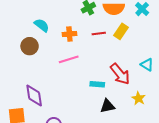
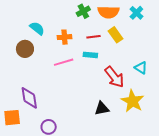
yellow rectangle: (121, 31) -> (115, 35), turned -70
cyan rectangle: (97, 84) -> (90, 55), moved
yellow star: (139, 98) -> (132, 101), size x1.6

